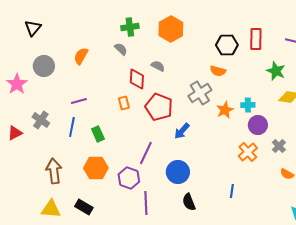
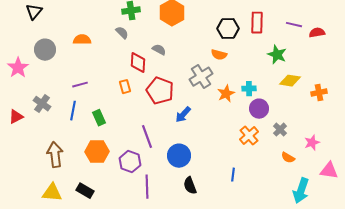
orange semicircle: (81, 56) -> (82, 40), turned 60
purple line: (146, 153) -> (147, 137), turned -45

